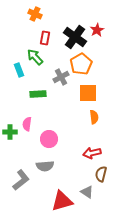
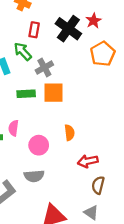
orange pentagon: (81, 64) -> (103, 54), moved
gray cross: (61, 77) -> (44, 67), moved
orange square: (88, 93) -> (54, 93), moved
orange semicircle: (94, 117) -> (70, 133), moved
gray triangle: (87, 192) -> (91, 213), moved

